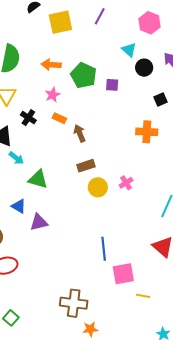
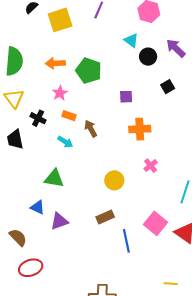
purple square: (112, 85) -> (126, 97), moved
orange cross: (147, 132) -> (140, 129), moved
cyan arrow: (16, 158) -> (65, 142), moved
brown rectangle: (86, 166) -> (105, 217), moved
pink cross: (126, 183) -> (151, 166), moved
pink square: (123, 274) -> (156, 223), moved, turned -35

